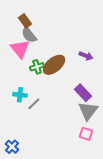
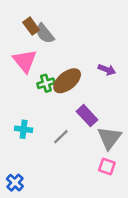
gray semicircle: (29, 35) -> (45, 34), moved
purple rectangle: (83, 93) -> (87, 116), moved
cyan cross: (20, 95) -> (24, 129), moved
gray line: (34, 104) -> (61, 137), moved

